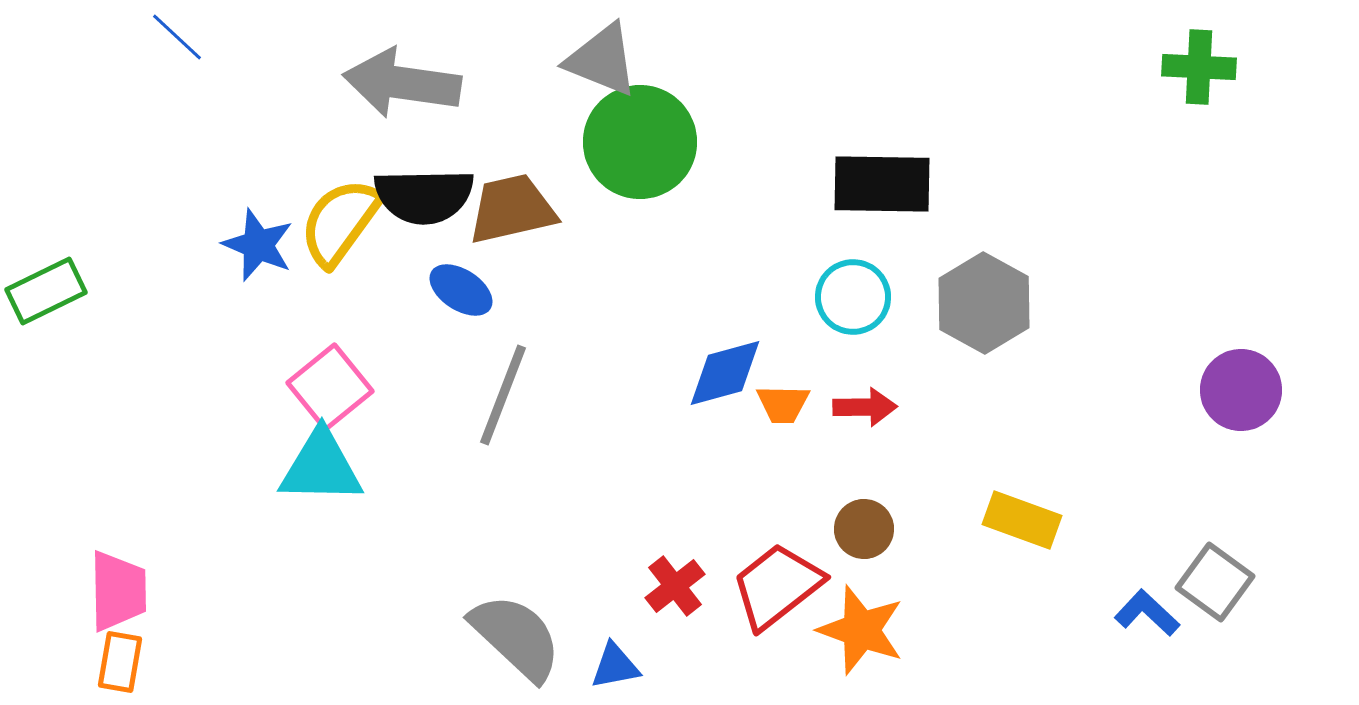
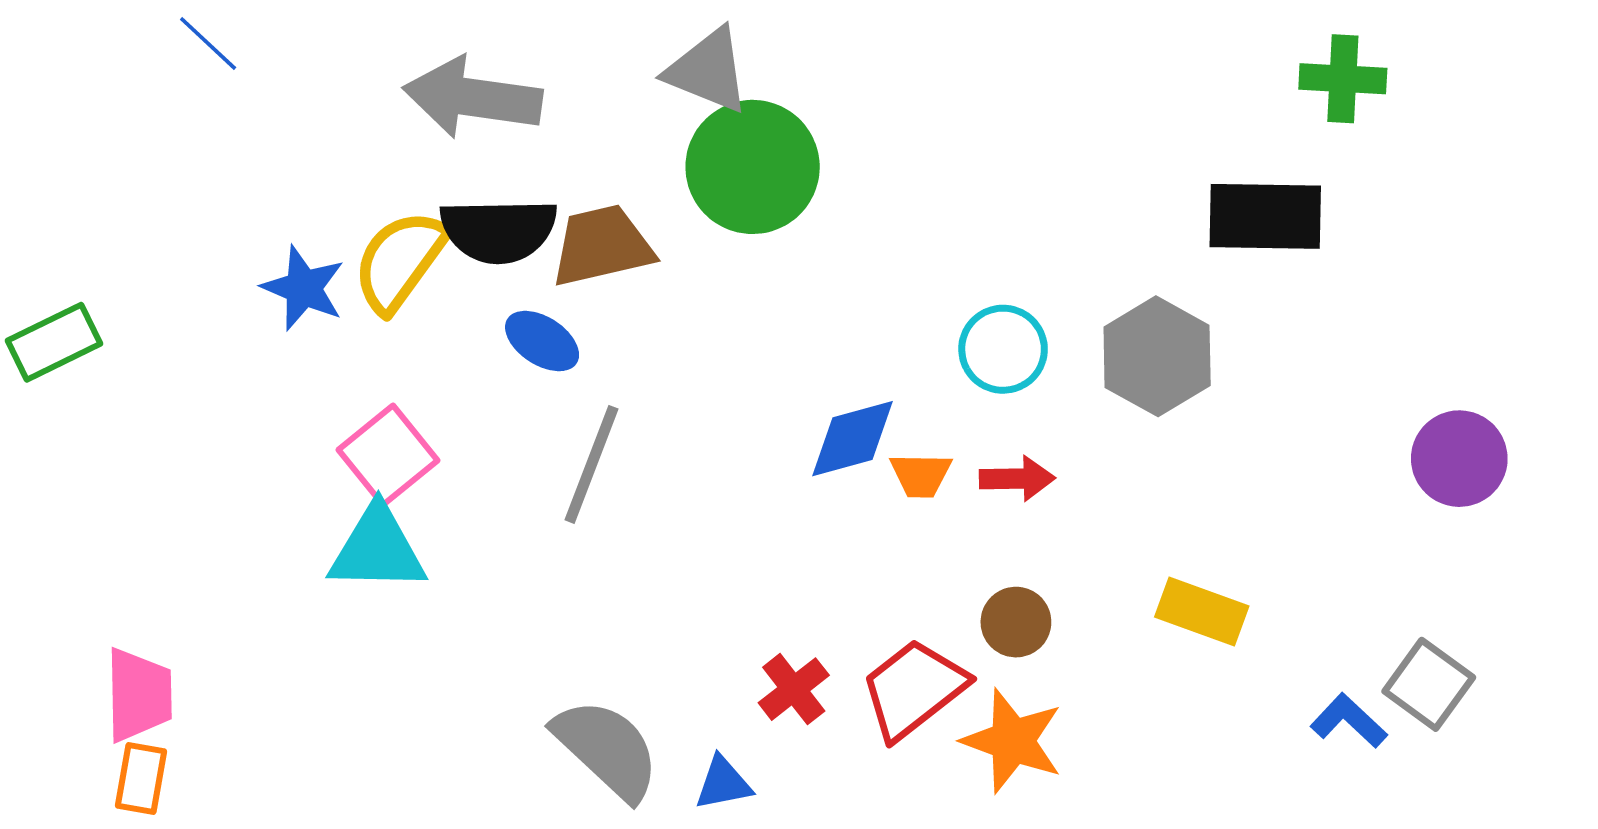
green cross: (1199, 67) -> (1343, 79), moved
black rectangle: (882, 184) -> (1265, 216), moved

